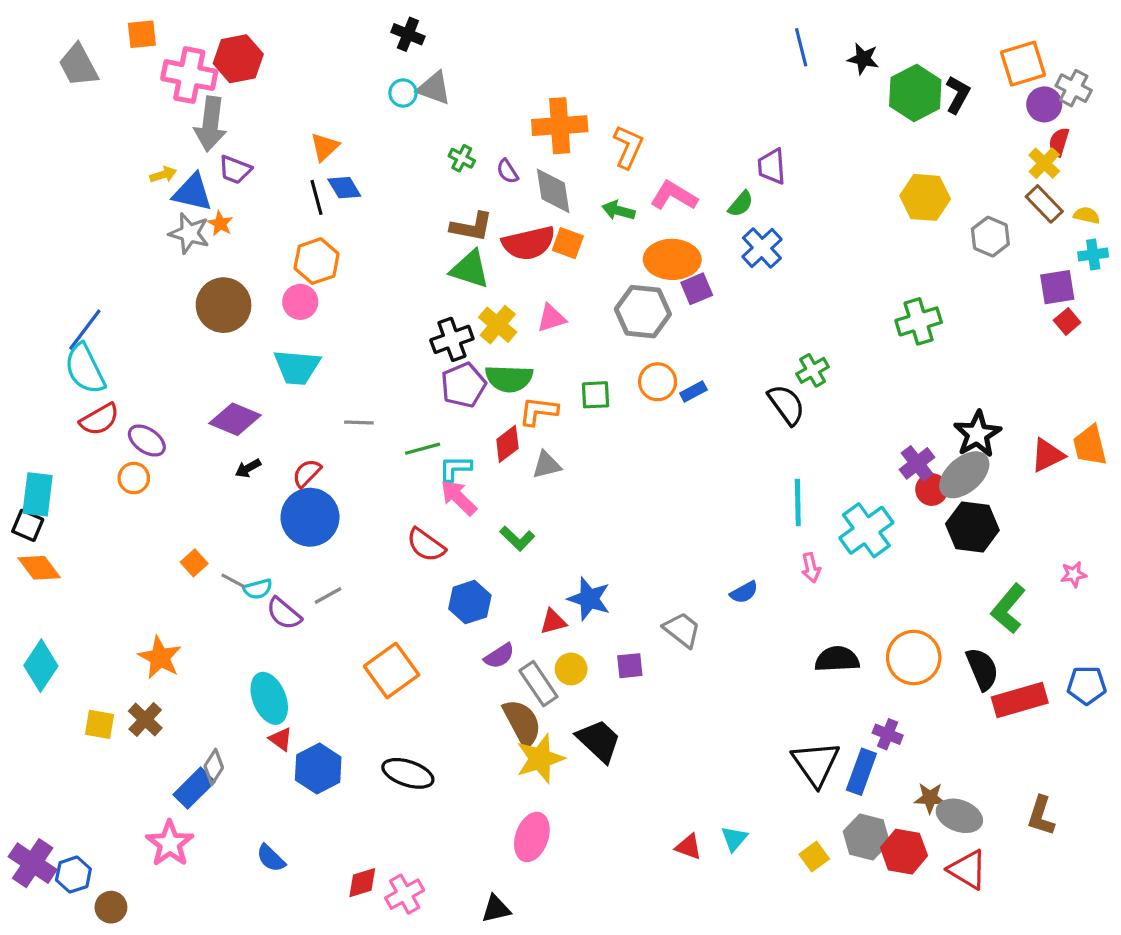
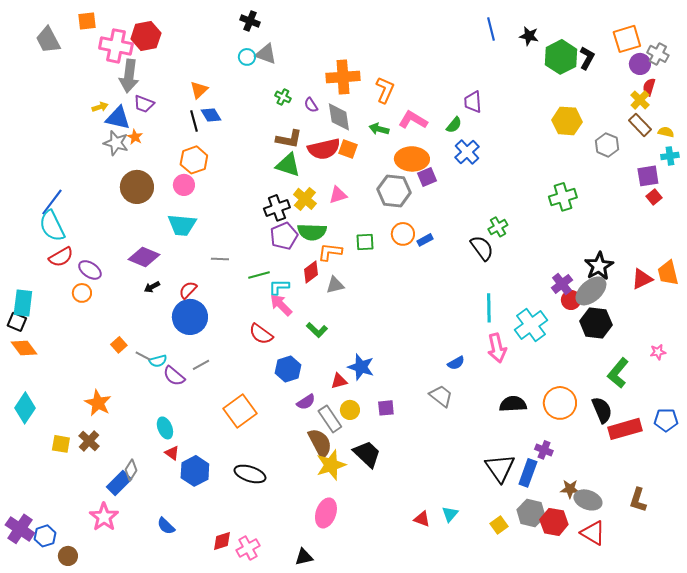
pink arrow: (811, 568) -> (497, 348), size x1.6
gray trapezoid: (682, 630) -> (441, 396), moved
cyan ellipse: (269, 698) -> (165, 428), size x0.7

